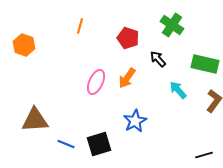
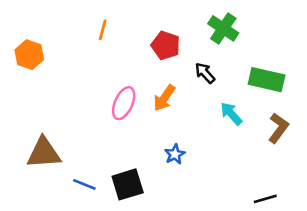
blue star: (135, 121) -> (175, 154), size x0.7

